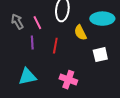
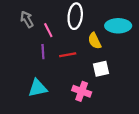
gray arrow: (17, 22) -> (27, 19), moved
red line: (55, 46) -> (68, 55), turned 70
white square: (100, 55) -> (101, 69), moved

